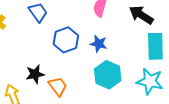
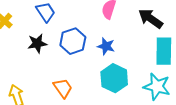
black star: (35, 74) -> (37, 43), moved

